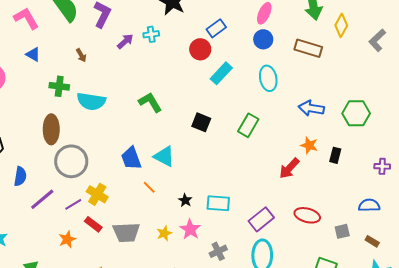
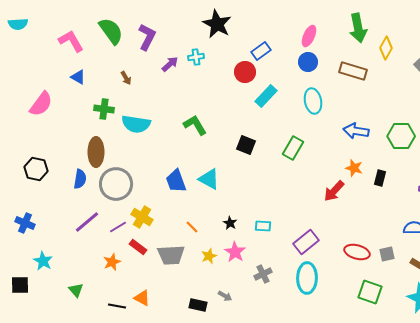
blue semicircle: (20, 176) -> (80, 179), moved
orange line: (149, 187) -> (192, 227), moved
cyan rectangle: (218, 203) -> (263, 226), size x0.7
red ellipse: (307, 215) -> (357, 252), moved

